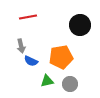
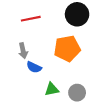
black circle: (80, 25) -> (77, 14), moved
orange pentagon: (61, 57) -> (67, 48), moved

